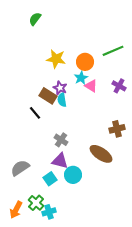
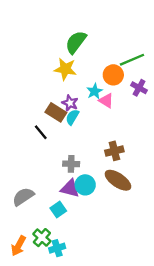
green semicircle: (35, 19) -> (76, 42), moved, size x1.5
orange circle: (85, 62) -> (113, 75), moved
purple cross: (119, 86) -> (139, 88), moved
cyan semicircle: (62, 100) -> (72, 117), turned 40
brown cross: (117, 129) -> (114, 151), moved
gray cross: (61, 140) -> (71, 164), turned -32
cyan circle: (73, 175) -> (85, 185), moved

